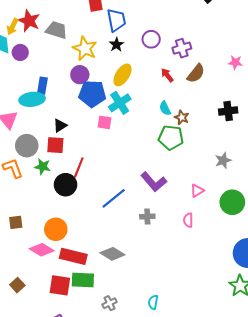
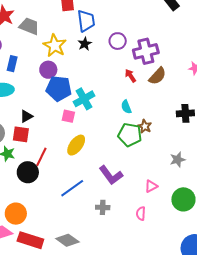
purple cross: (182, 48) -> (146, 51), size x1.4
yellow ellipse: (122, 75) -> (76, 145), moved
blue rectangle: (42, 86) -> (12, 64), moved
brown star: (182, 117) -> (145, 126), moved

